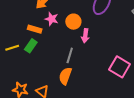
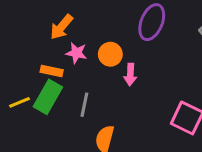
green rectangle: (31, 46) -> (48, 97), size x1.5
gray line: (70, 55) -> (84, 105), moved

